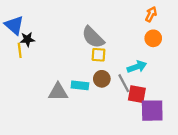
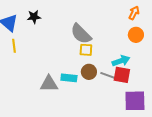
black star: (27, 39) -> (34, 17), moved
gray line: (124, 83) -> (109, 76), turned -42
red square: (137, 94) -> (122, 75), moved

